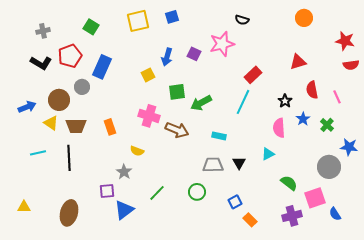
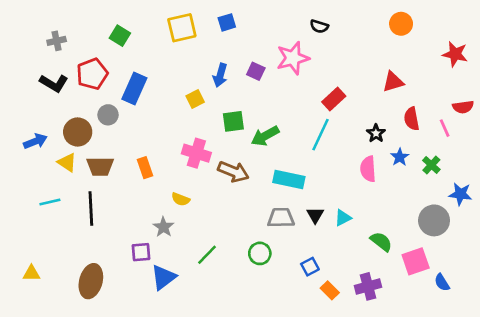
red semicircle: (351, 65) -> (463, 107), moved
cyan rectangle: (219, 136) -> (289, 180), size x1.6
cyan triangle: (268, 154) -> (343, 218), moved
purple cross: (292, 216) -> (368, 286), moved

